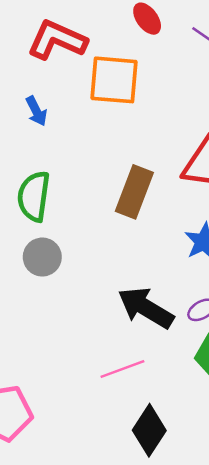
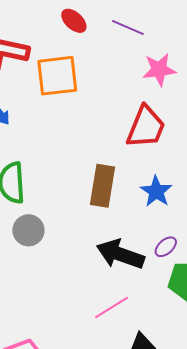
brown rectangle: (134, 192) -> (102, 186), moved

